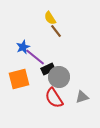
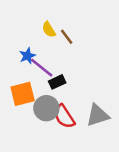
yellow semicircle: (50, 18) -> (49, 30), moved
gray circle: (59, 77) -> (46, 108), moved
gray triangle: (82, 97) -> (98, 115), size x1.5

